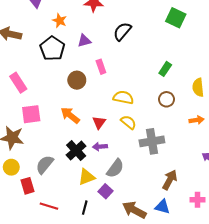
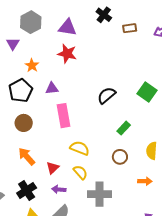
green square: (176, 18) -> (147, 92), moved
black semicircle: (122, 31) -> (106, 95), moved
pink rectangle: (101, 67) -> (63, 116), size x1.6
brown circle: (77, 80) -> (24, 123), moved
purple arrow: (100, 147) -> (59, 189), moved

